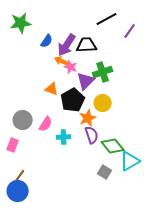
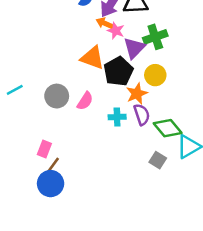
orange triangle: (52, 89) -> (92, 58), size x1.5
cyan cross: (64, 137) -> (117, 117), moved
pink rectangle: (13, 145) -> (44, 149), moved

